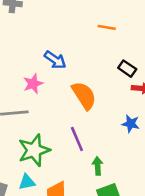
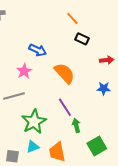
orange line: (107, 27) -> (72, 18), turned 48
black rectangle: (127, 69) -> (82, 39), moved
green arrow: (98, 166) -> (76, 125), moved

